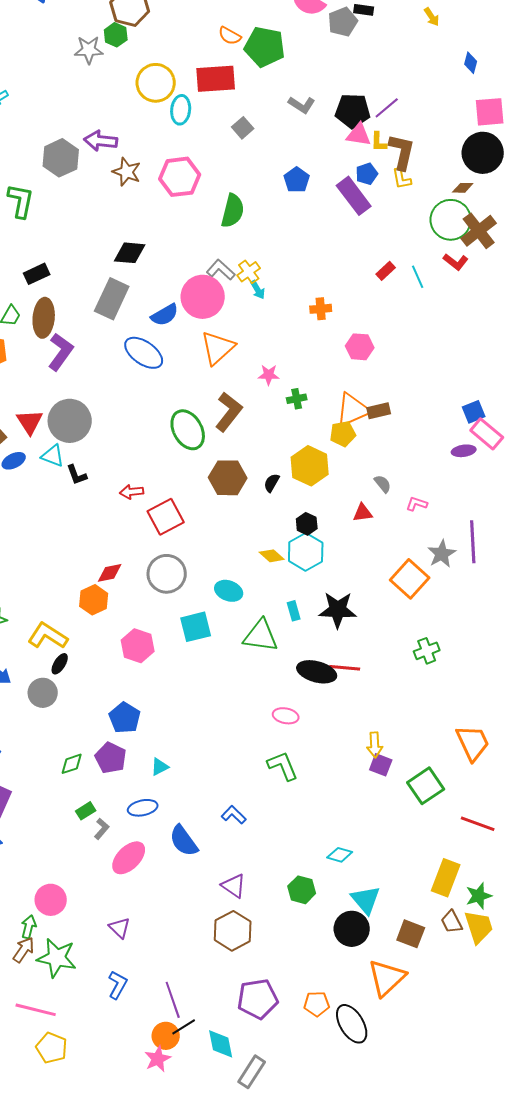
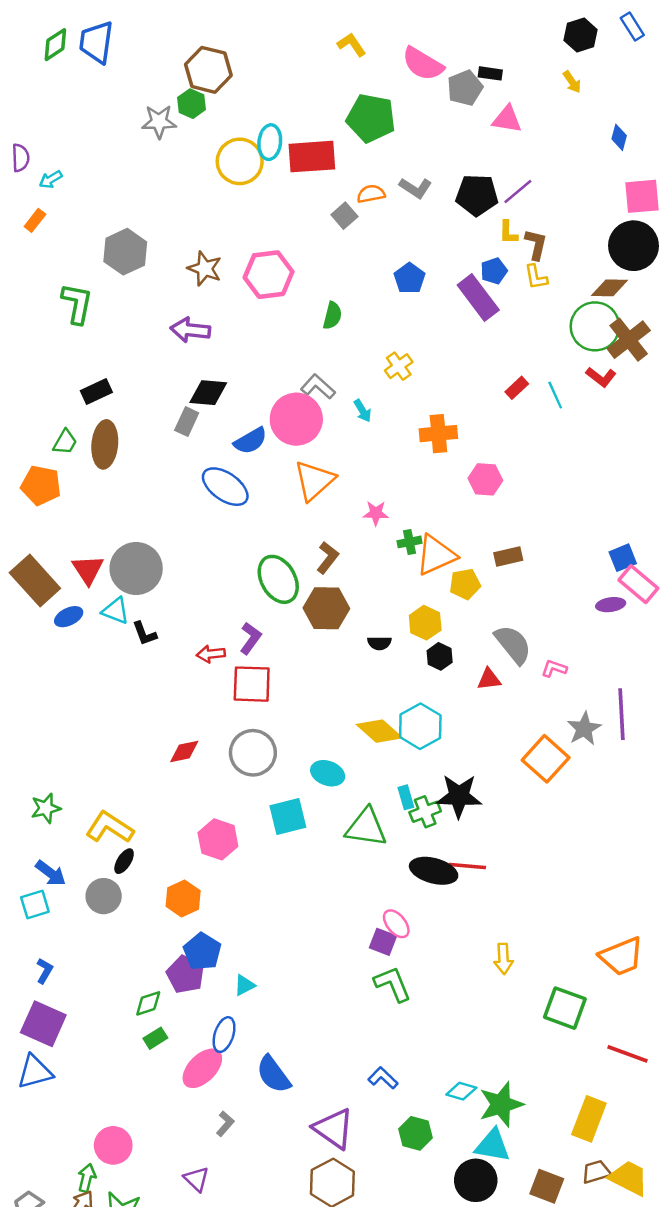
orange semicircle: (230, 36) -> (371, 194), moved, turned 140
cyan ellipse: (181, 110) -> (270, 142), moved
pink triangle: (359, 135) -> (507, 119), moved
purple arrow: (101, 141) -> (190, 330), moved
brown L-shape: (402, 152) -> (536, 244), size x0.7
brown diamond: (463, 188) -> (609, 288), size x1.4
green semicircle: (233, 211) -> (332, 316), size x0.7
black diamond: (130, 253) -> (208, 393), moved
yellow cross: (249, 272) -> (399, 366), moved
gray rectangle: (112, 299) -> (187, 422), size x0.6
orange cross: (321, 309) -> (438, 434), size x1.4
purple L-shape: (61, 352) -> (251, 638), moved, size x0.7
orange triangle: (353, 410) -> (436, 555), moved
brown L-shape: (229, 412) -> (328, 558), size x0.7
yellow hexagon: (310, 466) -> (425, 623), size x0.7
brown hexagon: (228, 478) -> (326, 608), moved
black semicircle: (272, 483) -> (379, 643), turned -120
gray semicircle: (383, 484) -> (513, 644), size x1.8
red square: (166, 517) -> (252, 684), turned 30
black hexagon: (307, 524) -> (440, 656), moved
yellow diamond: (272, 556) -> (379, 731), size x1.5
orange hexagon: (94, 600) -> (183, 898), moved
green cross: (427, 651) -> (425, 812), moved
pink ellipse: (286, 716) -> (396, 924), turned 40
blue pentagon: (125, 718) -> (202, 951), moved
orange trapezoid: (473, 743) -> (621, 956), turned 93
green diamond: (72, 764) -> (148, 1003), moved
purple square: (381, 765) -> (383, 942), moved
green square: (426, 786) -> (565, 1008), turned -36
blue ellipse: (143, 808) -> (224, 1035), turned -60
blue L-shape: (234, 815) -> (383, 1078), moved
gray L-shape: (102, 829) -> (225, 1124), moved
pink ellipse: (129, 858) -> (202, 1068), moved
purple triangle: (234, 886) -> (334, 1129), size x1.4
green star: (479, 896) -> (501, 1104), moved, size x1.4
cyan triangle: (366, 900) -> (493, 1145), turned -40
brown trapezoid: (452, 922) -> (596, 1172), turned 100
yellow trapezoid: (479, 927) -> (629, 1178), turned -45

